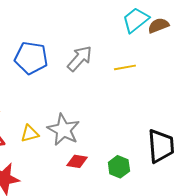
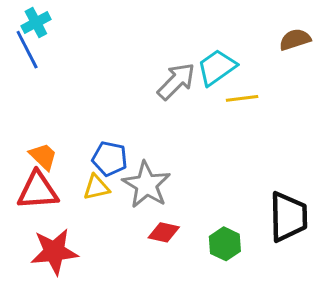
cyan trapezoid: (136, 20) -> (217, 67), moved
blue pentagon: (31, 58) -> (110, 159), moved, size x0.7

